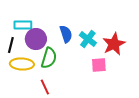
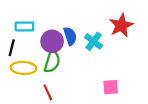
purple circle: (36, 39) -> (52, 41), moved
red star: (114, 44) -> (121, 25), moved
pink square: (99, 65) -> (111, 87), moved

